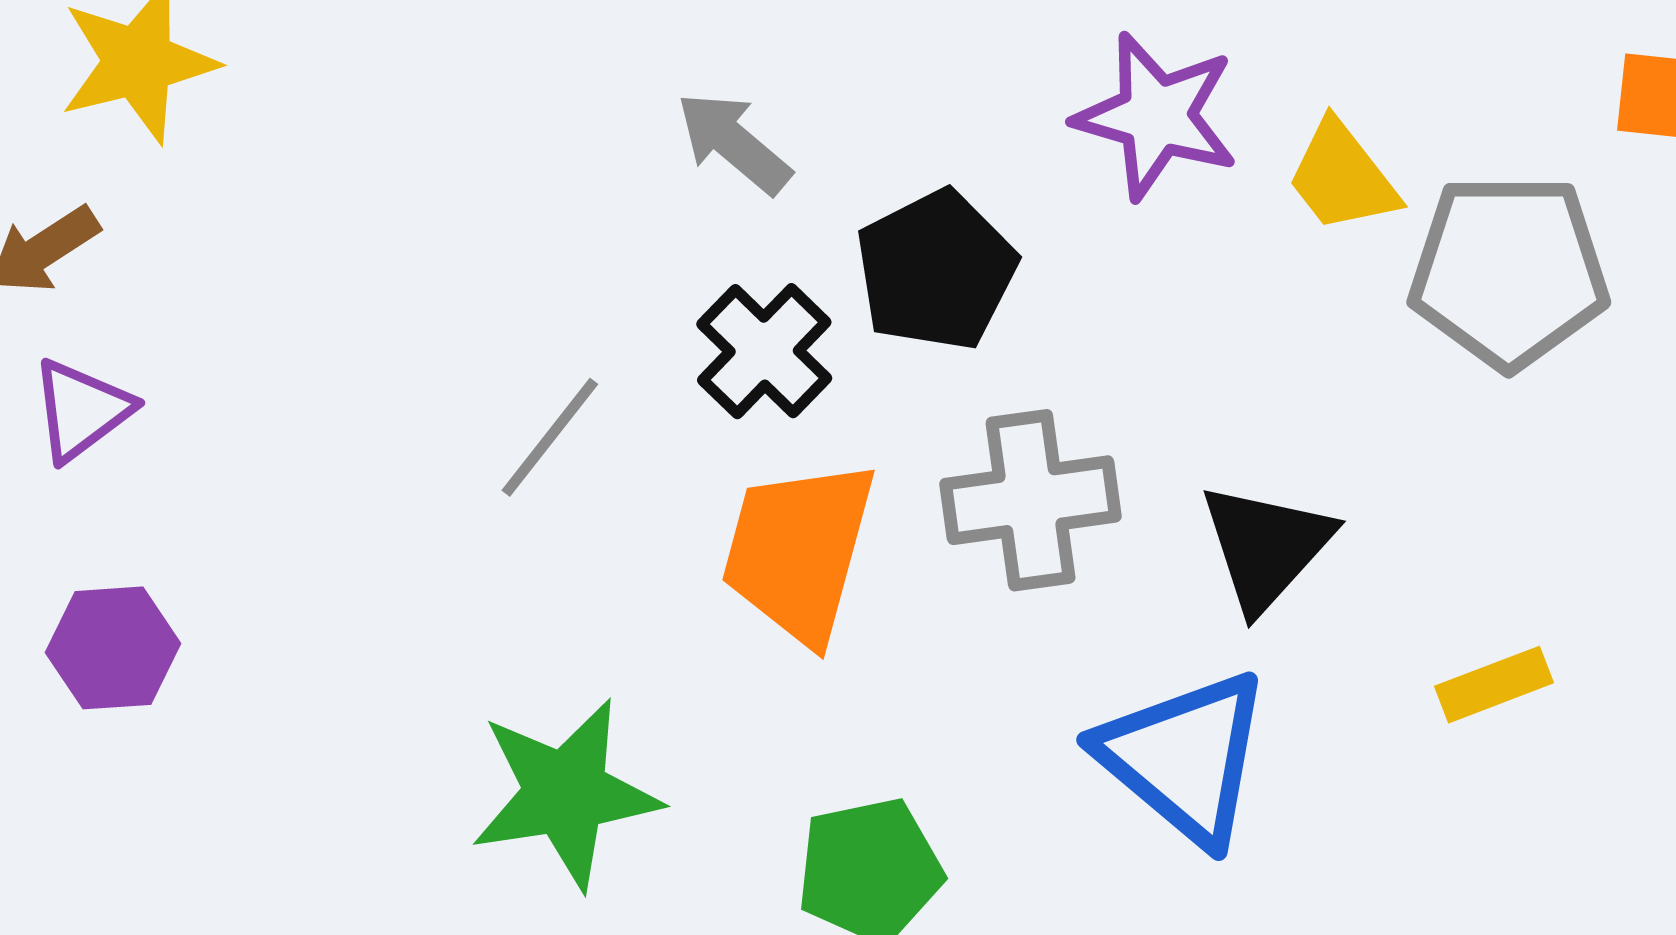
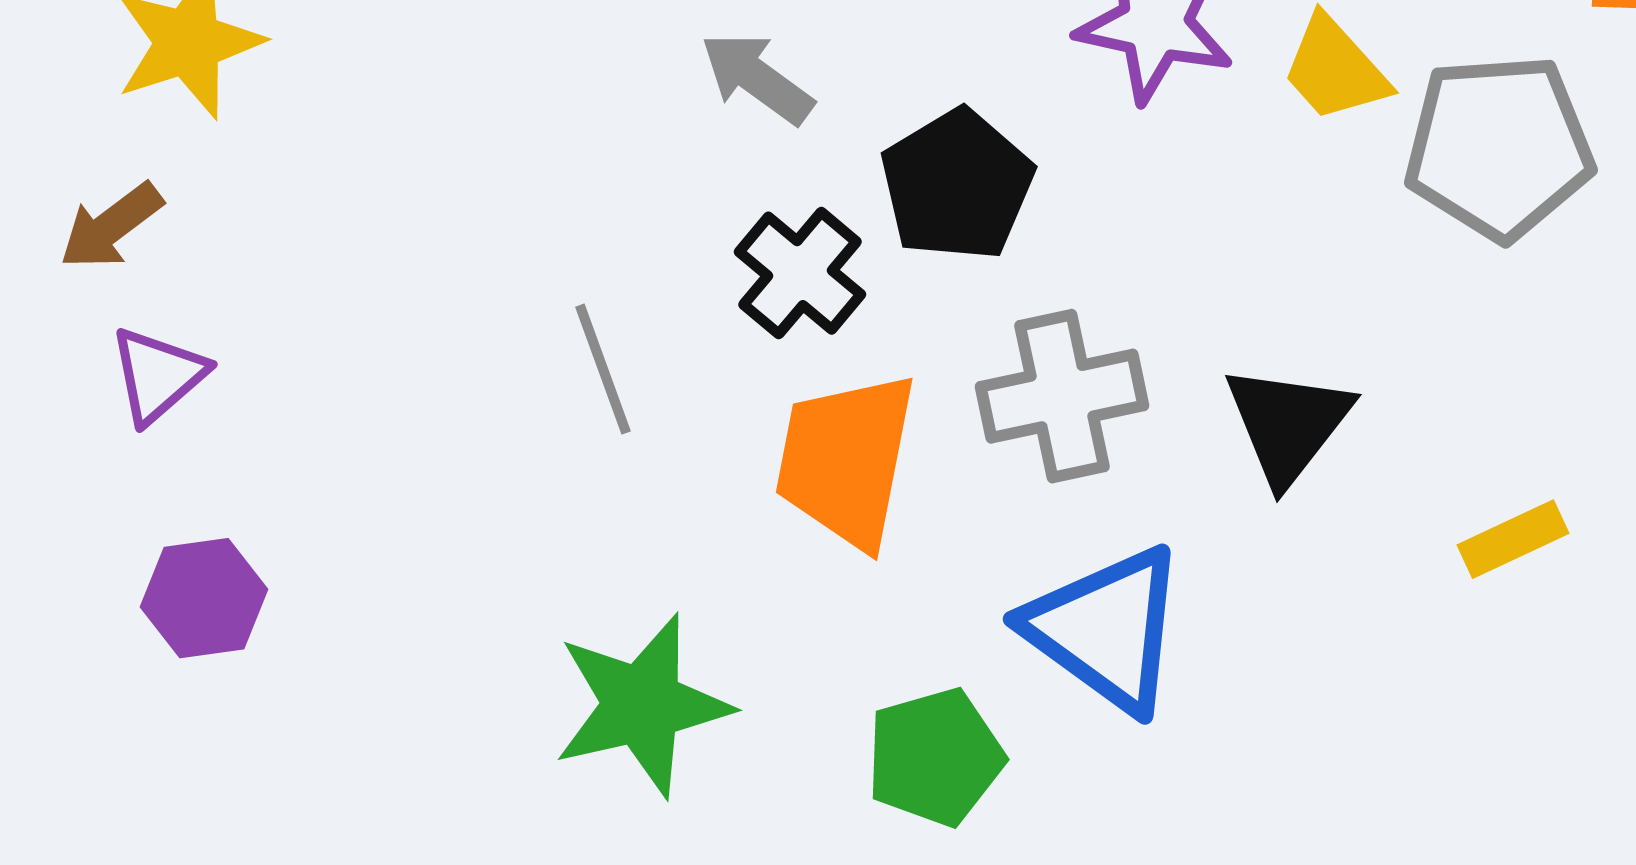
gray line: (550, 437) -> (603, 369), turned -54
blue triangle: (1184, 758) -> (1106, 629), moved

